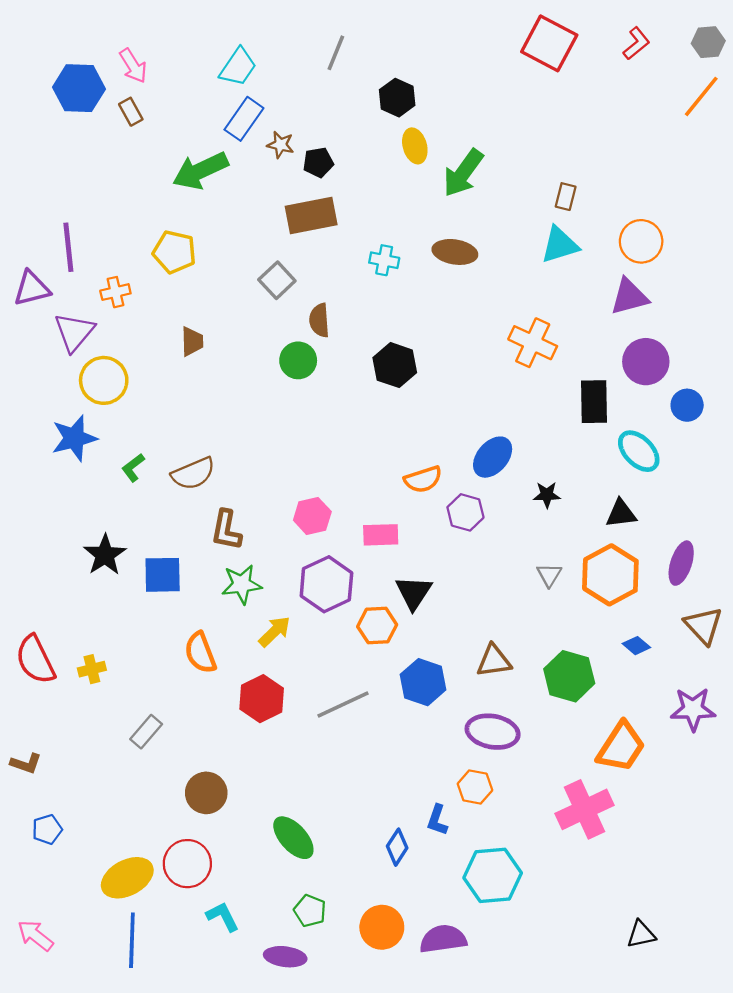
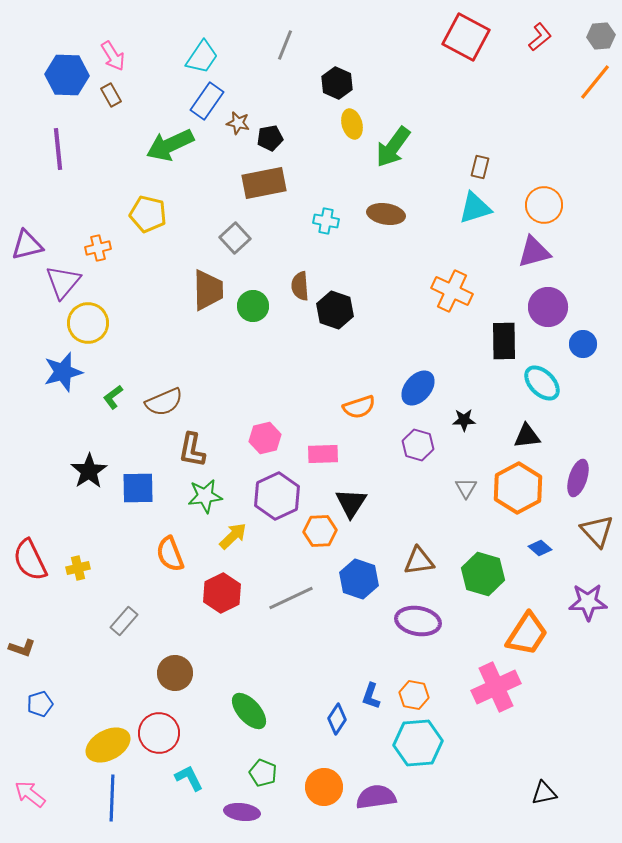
purple line: (68, 247) -> (58, 149), moved
brown semicircle: (319, 320) -> (300, 286), moved
brown trapezoid: (192, 342) -> (208, 290), moved, size x1.6
purple hexagon: (465, 512) -> (418, 445), moved
orange hexagon: (475, 787) -> (414, 695), moved

